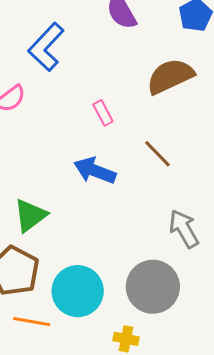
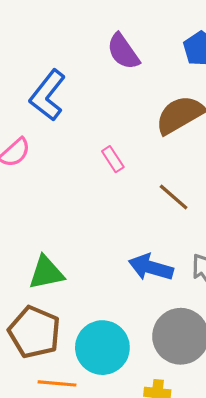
blue arrow: (95, 171) -> (151, 267), moved
green triangle: (30, 215) -> (46, 273), turned 30

